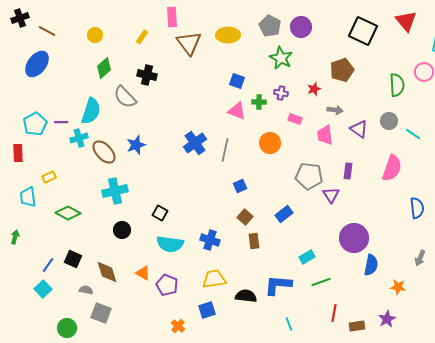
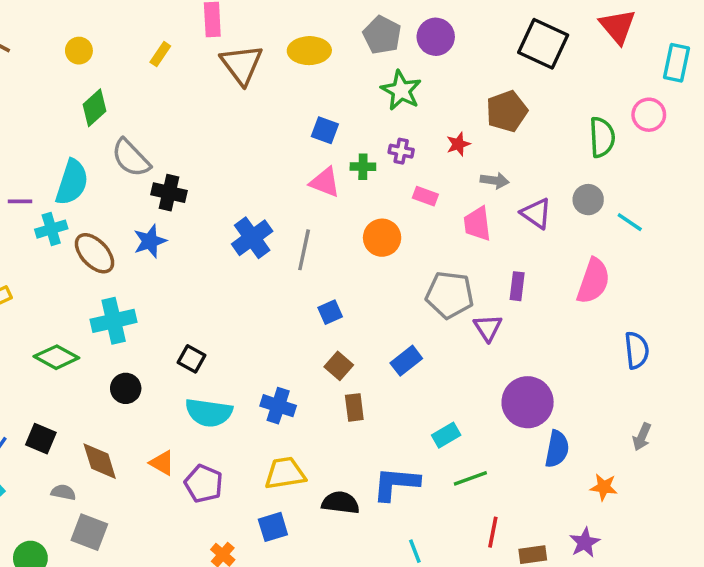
black cross: (147, 75) -> (169, 193), moved
green diamond: (68, 213) -> (56, 357), moved

